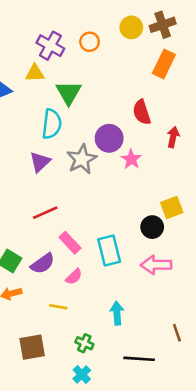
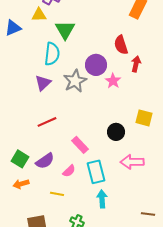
red arrow: (173, 137) -> (136, 64), moved
yellow square: (172, 207) -> (144, 118), turned 36
black circle: (152, 227) -> (116, 132), moved
pink rectangle: (70, 243) -> (80, 145), moved
cyan rectangle: (109, 251) -> (96, 172), moved
brown line: (177, 333) -> (148, 214), turned -64

